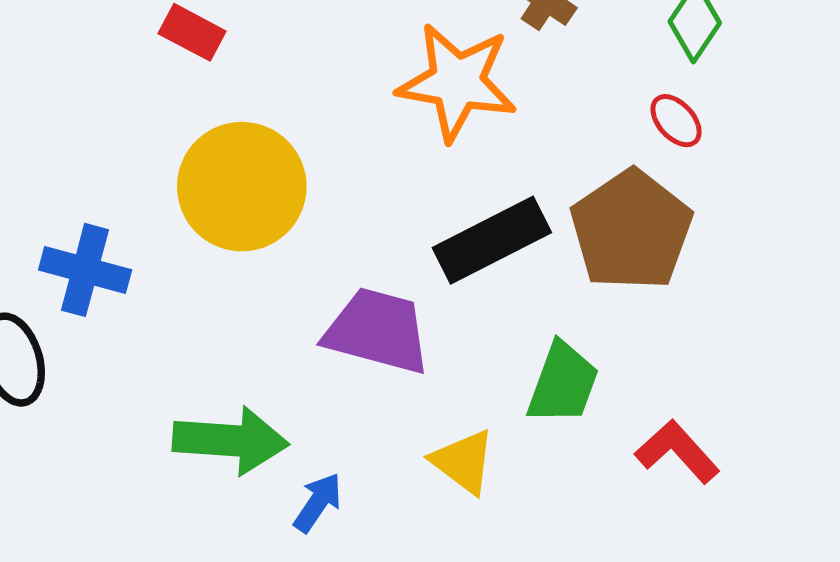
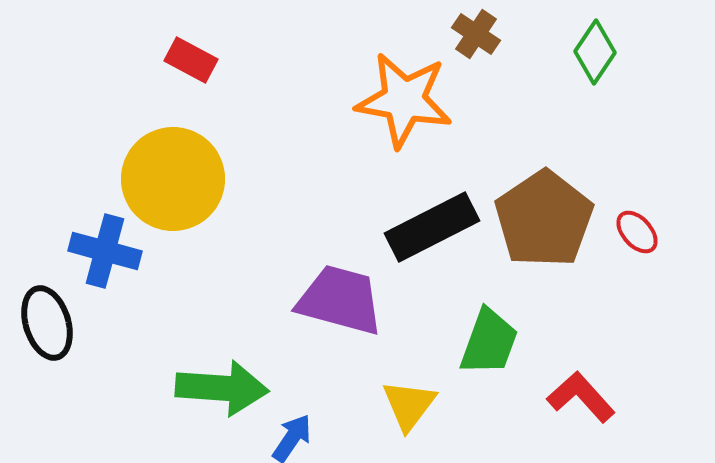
red ellipse: (676, 121) -> (637, 232), moved
yellow circle: (242, 187) -> (173, 179), moved
yellow triangle: (463, 462) -> (409, 405), turned 30

